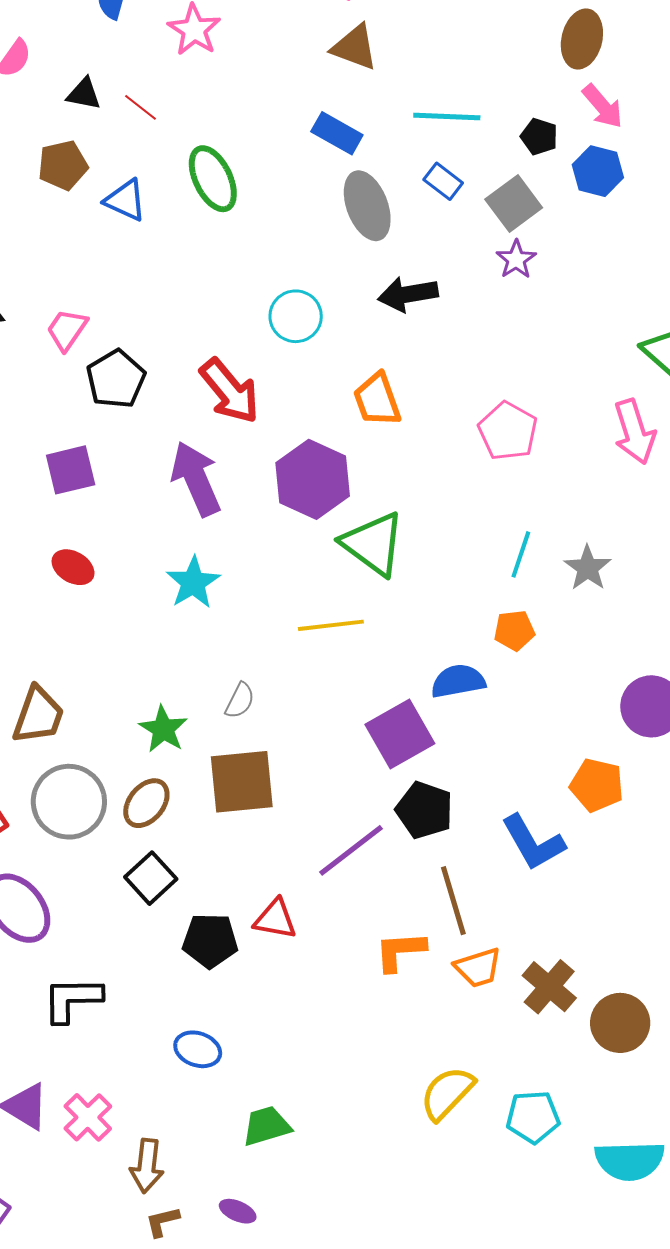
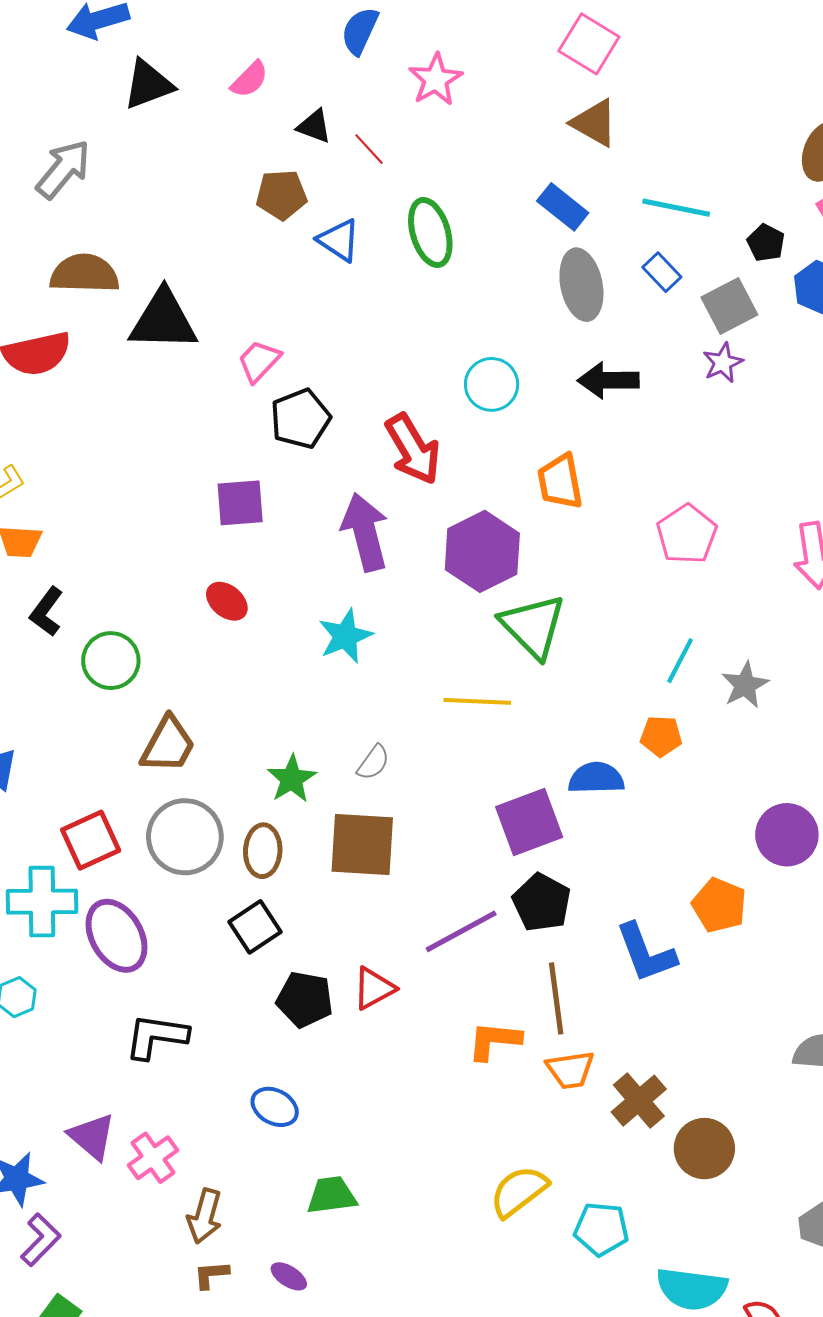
brown ellipse: (146, 803) -> (263, 851), turned -45
red triangle: (275, 919) -> (374, 988), turned -48

